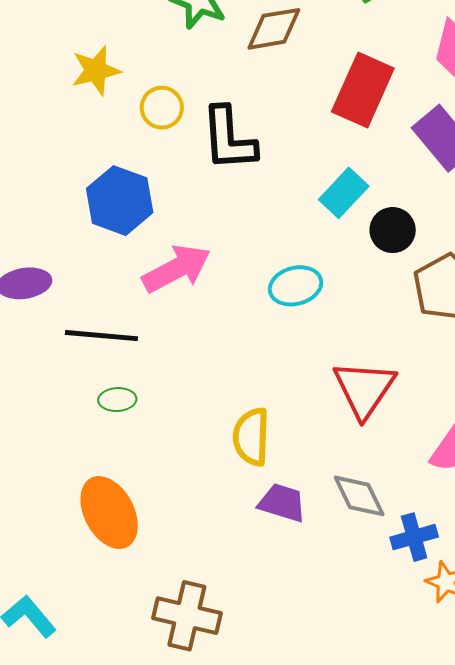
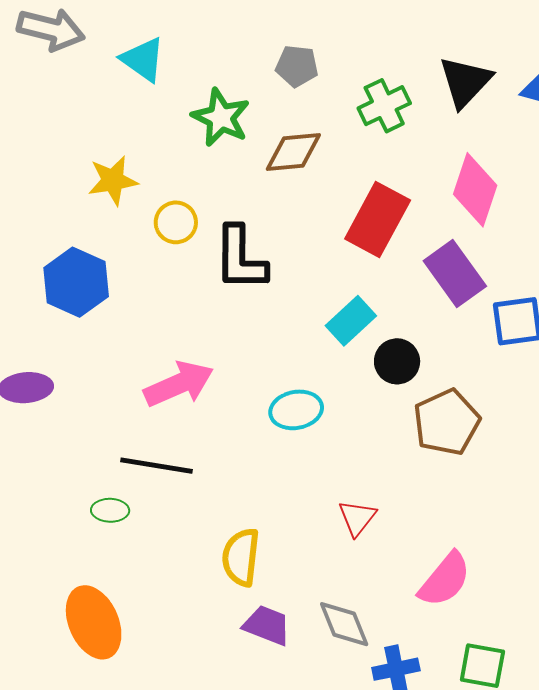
blue hexagon: (120, 201) -> (76, 282), moved
black line: (101, 336) -> (157, 466), moved
red triangle: (364, 389) -> (357, 518), size x0.6

